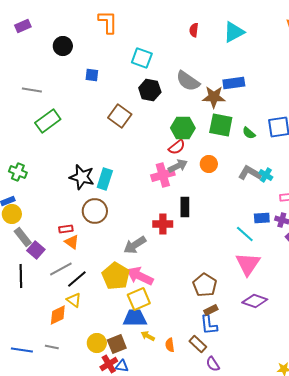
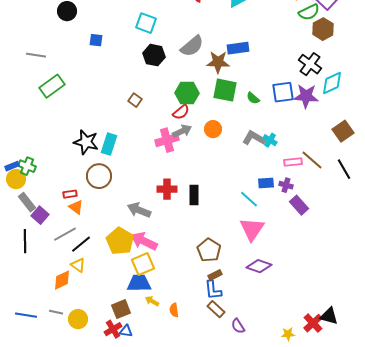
gray semicircle: (188, 81) -> (192, 46), turned -75
brown square: (120, 116) -> (135, 100), moved, size x0.6
green cross: (18, 172) -> (27, 166), moved
black rectangle: (185, 207) -> (194, 195), moved
gray arrow: (135, 245) -> (139, 210), turned 55
yellow circle: (97, 343) -> (78, 319), moved
brown rectangle: (198, 344) -> (216, 309), moved
purple semicircle: (213, 364) -> (238, 326), moved

